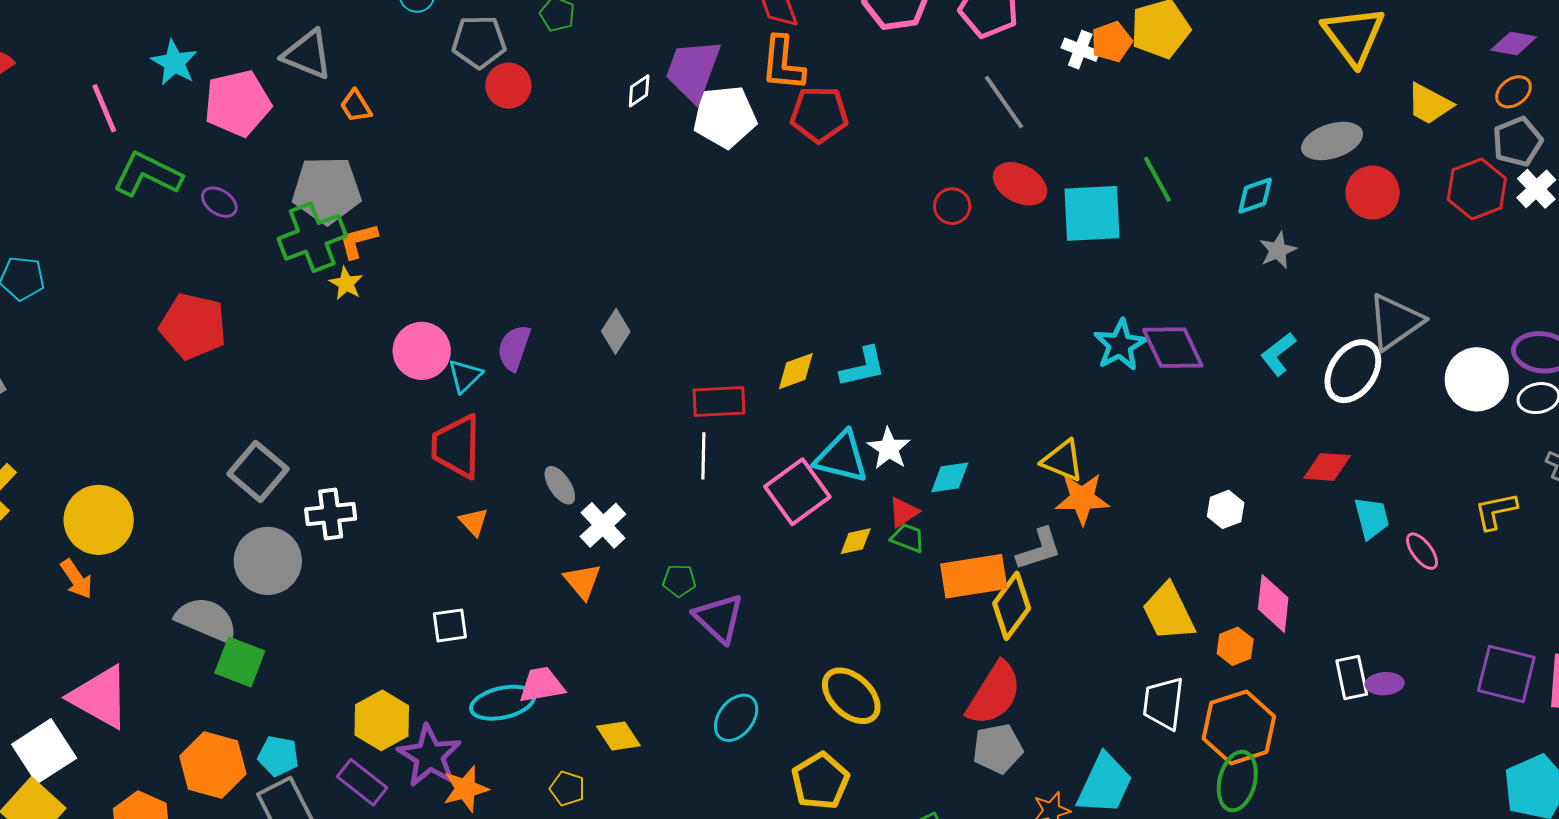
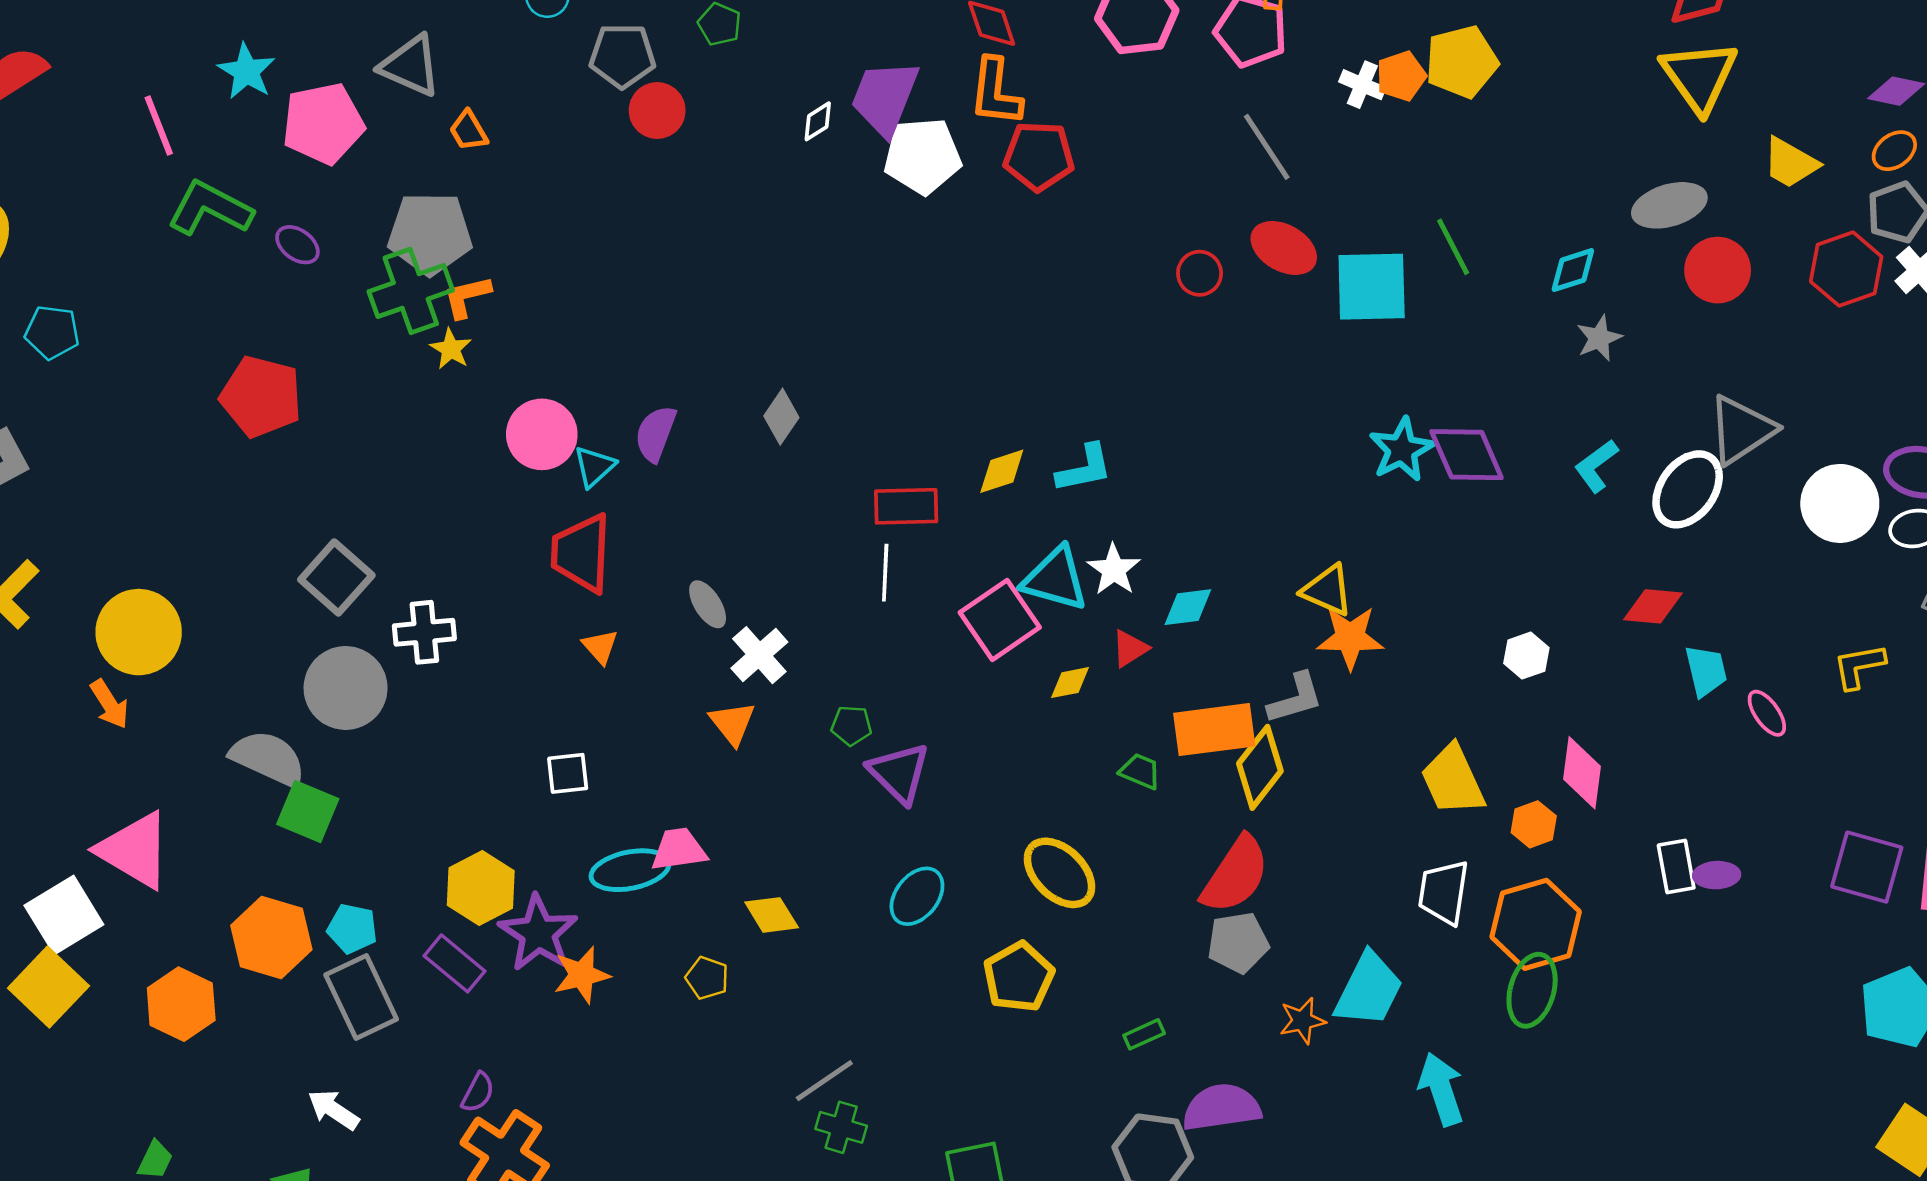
green trapezoid: (908, 538) -> (1140, 771), moved

